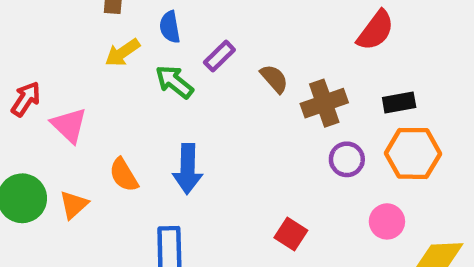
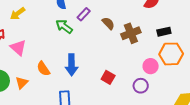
yellow arrow: (122, 53) -> (18, 14), moved
purple circle: (347, 159) -> (141, 86), moved
pink circle: (387, 221) -> (151, 66), moved
red square: (291, 234) -> (108, 77), moved

